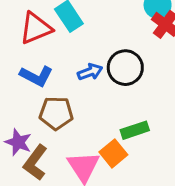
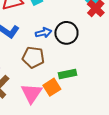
brown pentagon: (56, 113) -> (33, 57), moved

